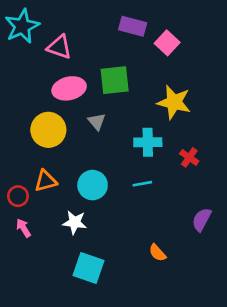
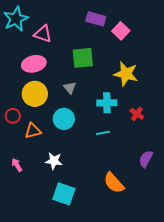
pink ellipse: (69, 88) -> (34, 64), moved
cyan circle: (93, 185) -> (64, 119), moved
red circle: (18, 196) -> (13, 116), moved
orange semicircle: (157, 253) -> (114, 183), size x1.6

